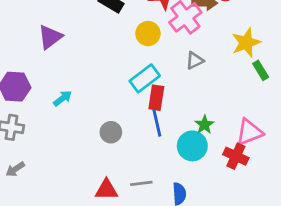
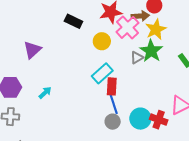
yellow star: (246, 43) -> (156, 29), moved
green star: (204, 125) -> (151, 51), moved, size x1.6
gray circle: (111, 132) -> (113, 122), moved
red cross: (236, 156) -> (159, 120), moved

